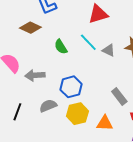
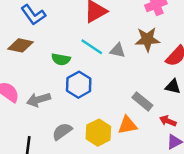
green semicircle: (61, 47) -> (61, 59), turned -35
blue hexagon: (71, 87) -> (79, 85), moved
orange triangle: (105, 123) -> (127, 125), moved

